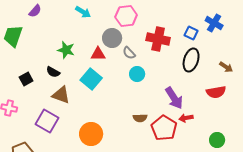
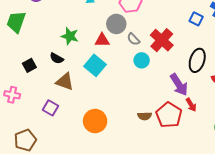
red cross: (158, 39) -> (162, 40), moved, turned 30
black ellipse: (191, 60) -> (197, 60), moved
brown semicircle: (140, 118) -> (145, 116), moved
red arrow: (186, 118) -> (191, 105), turned -112
purple square: (47, 121) -> (51, 108), size x0.7

